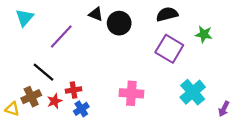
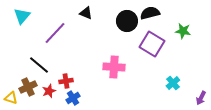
black circle: (119, 23) -> (127, 21), moved
cyan cross: (193, 92) -> (173, 83), size x0.6
pink cross: (131, 93) -> (114, 67), moved

